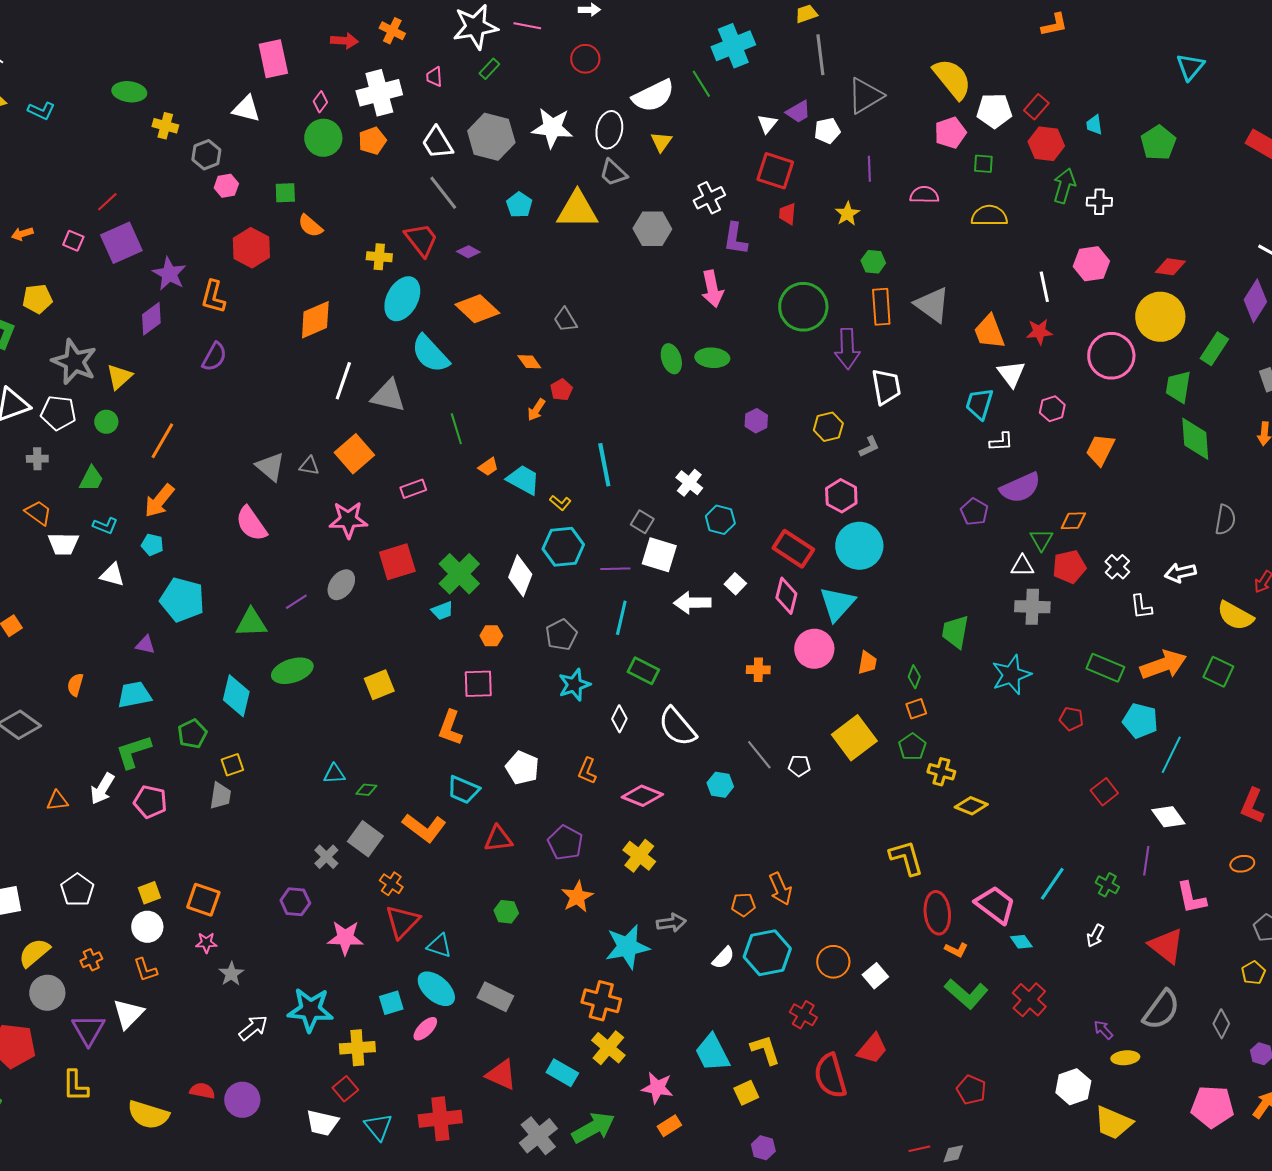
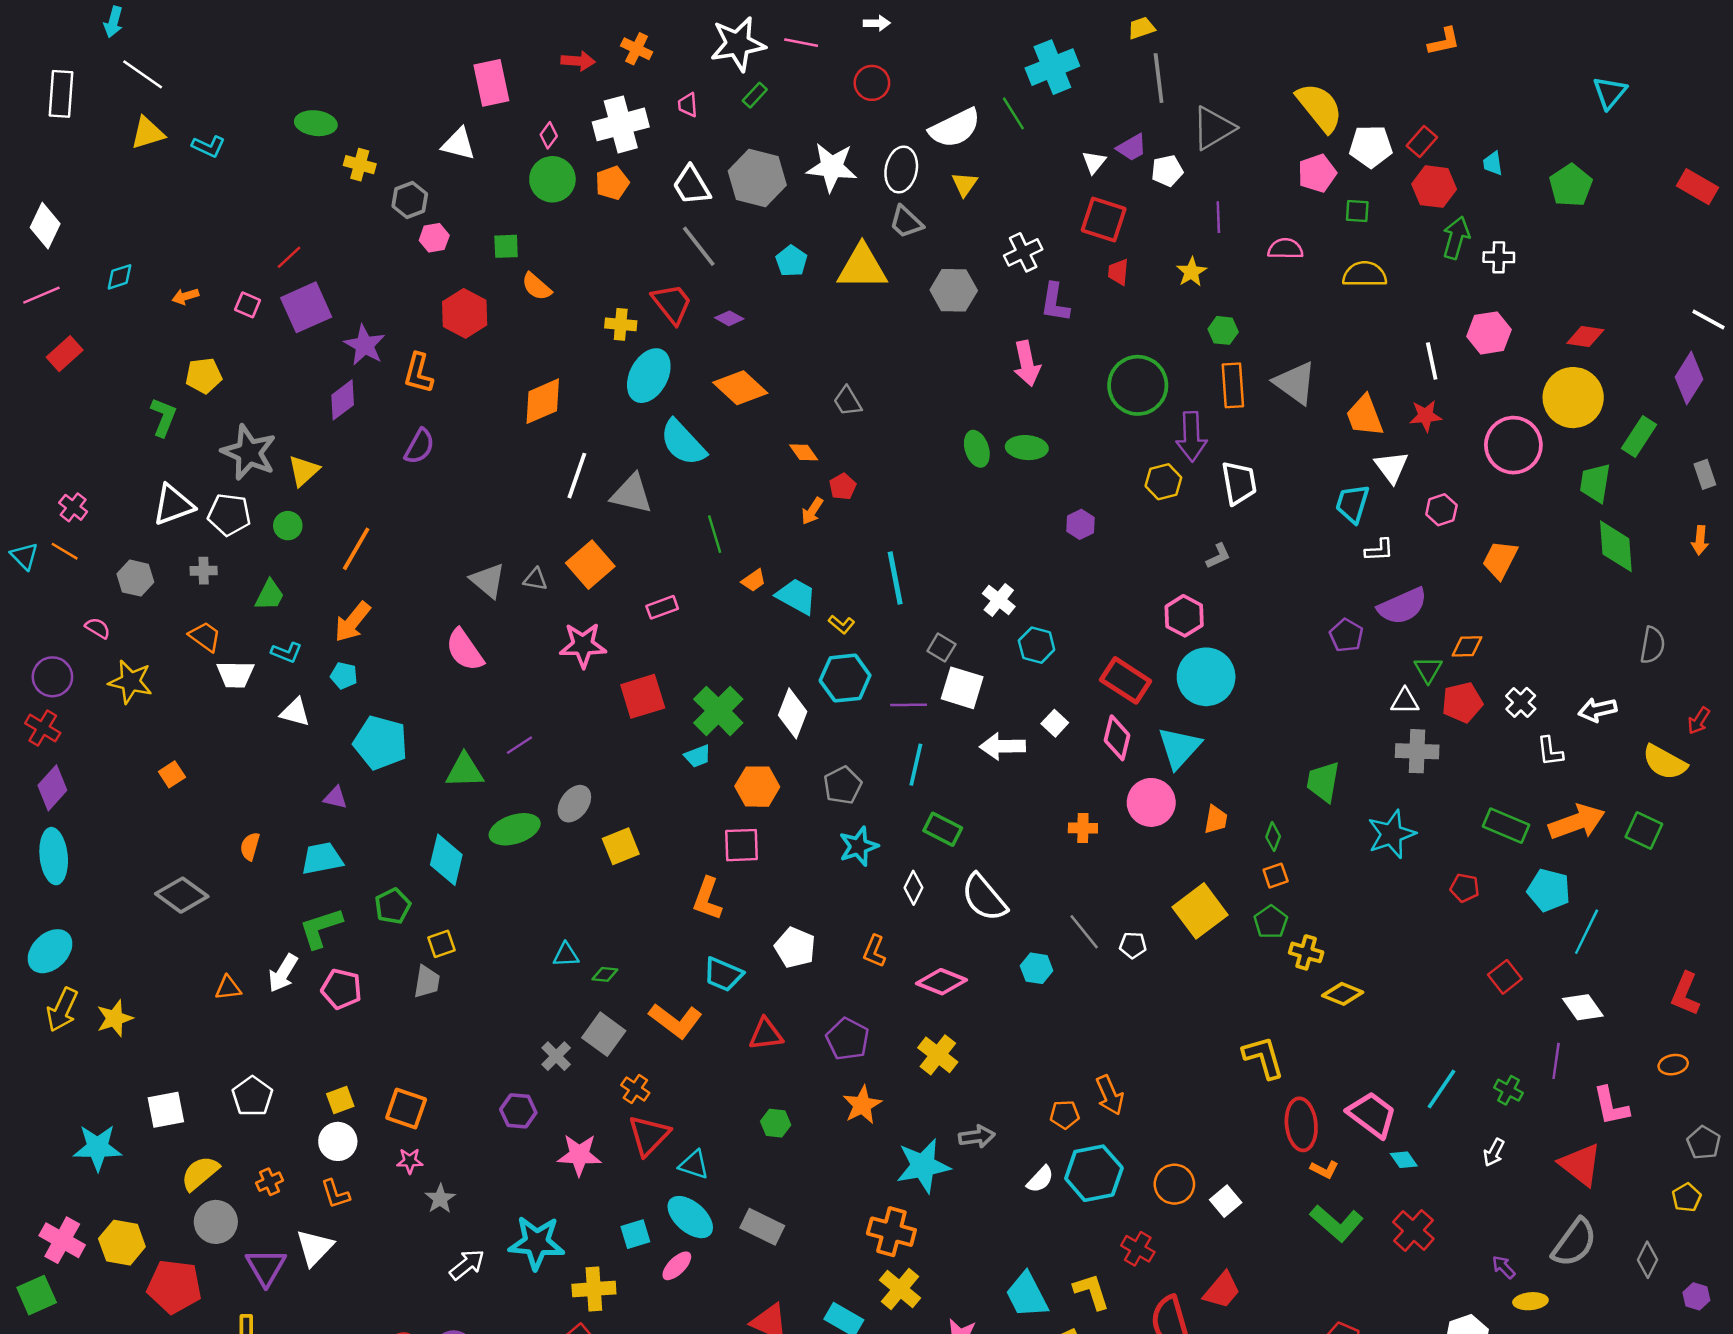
yellow hexagon: (828, 427) -> (1163, 482), moved
gray ellipse: (341, 585) -> (574, 804), moved
orange hexagon: (491, 636) -> (757, 787), size x1.6

